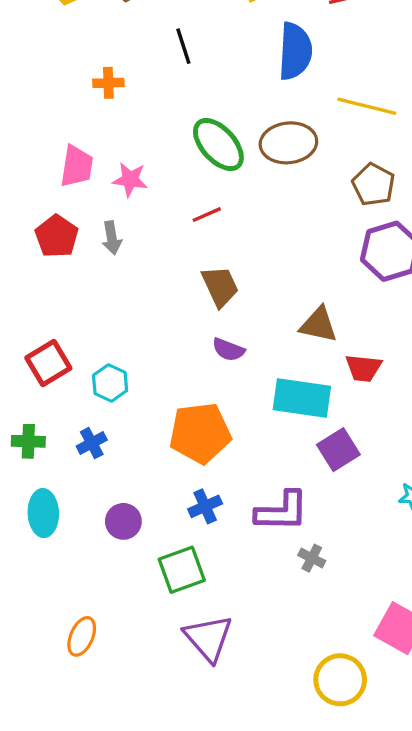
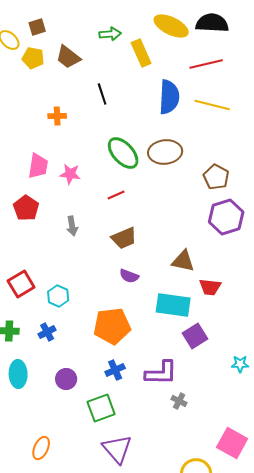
yellow line: (367, 106) -> (212, 105), moved
gray arrow: (112, 238) -> (72, 226), moved
brown trapezoid: (220, 286) -> (124, 238), turned 92

